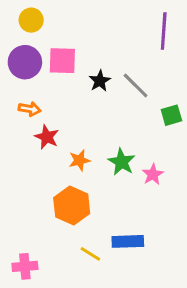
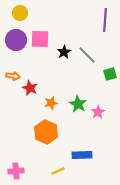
orange arrow: (30, 109) -> (13, 76), moved
yellow line: (90, 254) -> (58, 171), moved, turned -56

